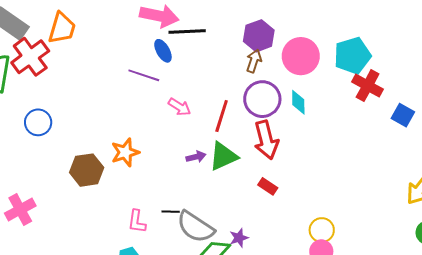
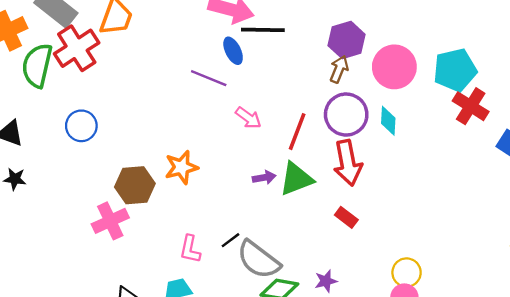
pink cross: (20, 210) -> (110, 221), moved
black line: (171, 212) -> (231, 240), turned -42
purple star: (239, 238) -> (326, 281), moved

